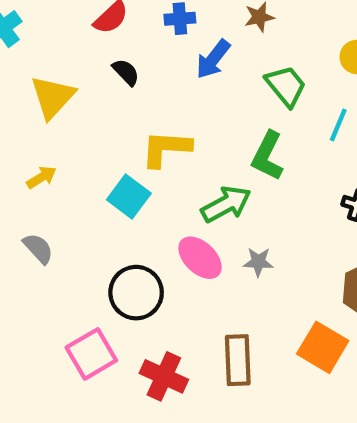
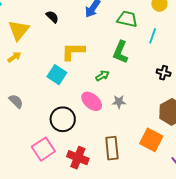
green trapezoid: (286, 86) -> (127, 19), turned -35
yellow arrow: (41, 177) -> (14, 57), moved
green arrow: (226, 204) -> (102, 76), size x0.6

